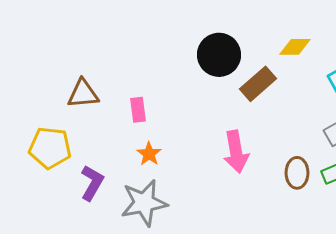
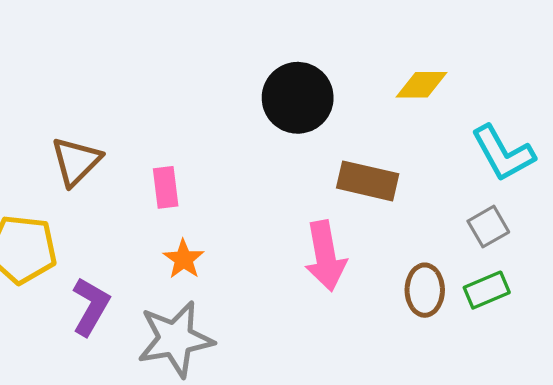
brown rectangle: (258, 84) -> (368, 181), moved, turned 54
brown triangle: (83, 94) -> (76, 161), turned -40

